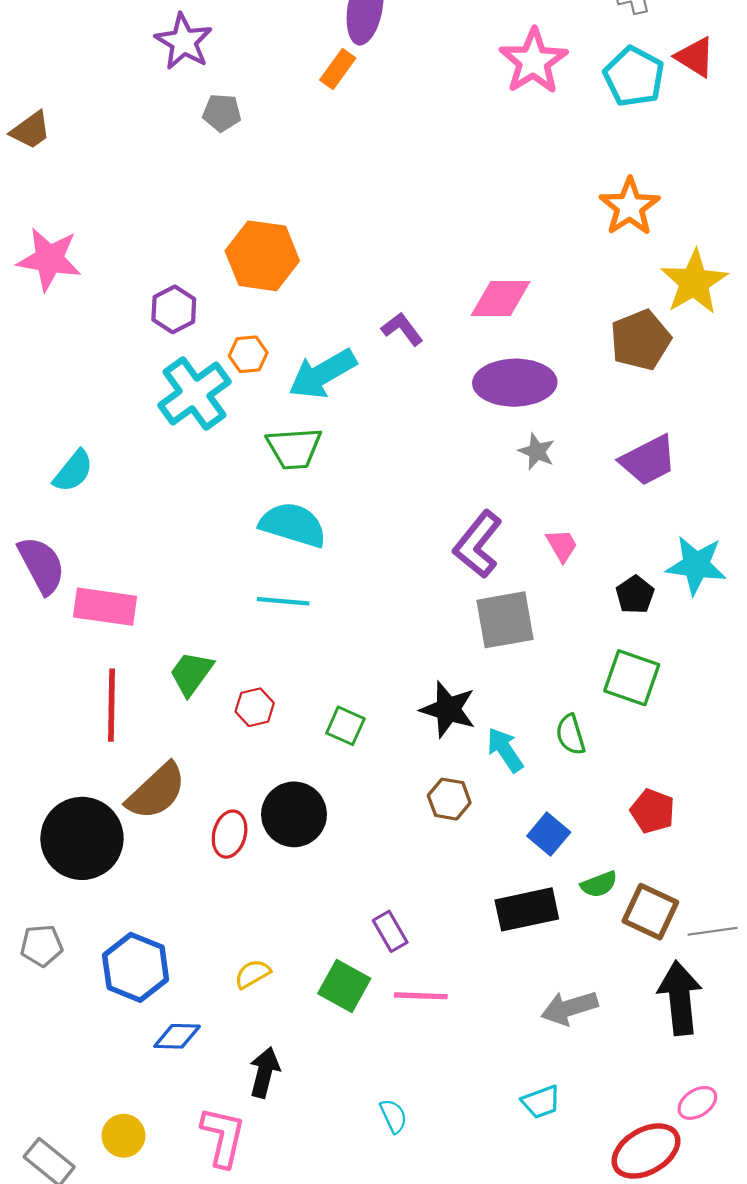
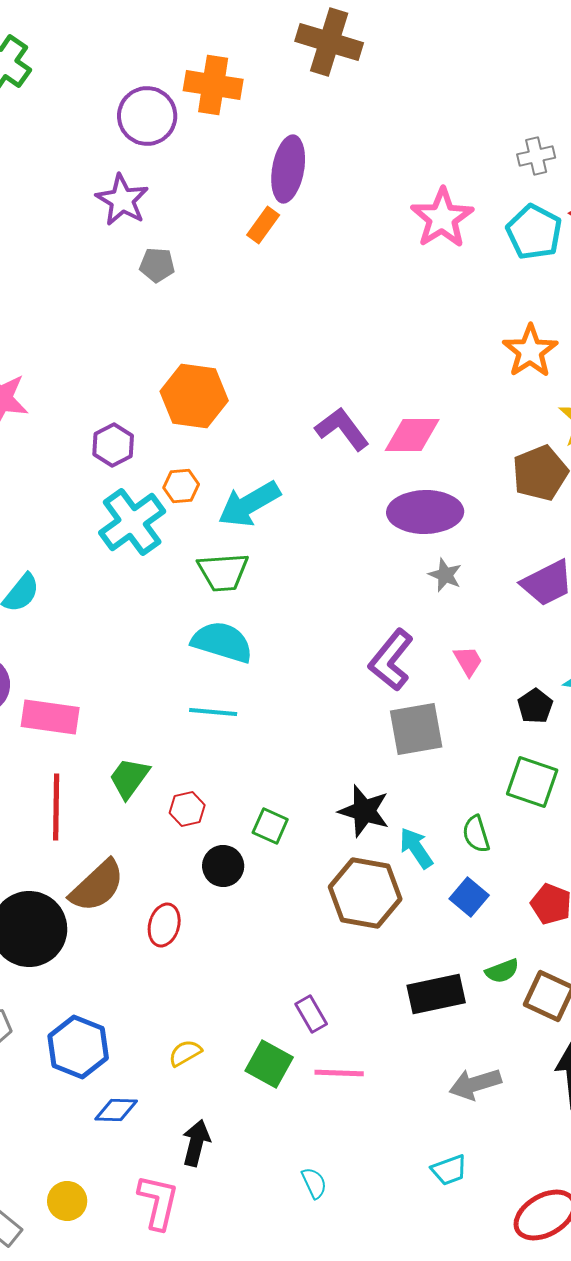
purple L-shape: (402, 329) -> (342, 429), moved, size x1.4
brown hexagon: (449, 799) -> (365, 893), size x1.8
black circle: (294, 814) -> (223, 866), moved, size x0.7
blue square: (549, 834) -> (469, 897), moved

